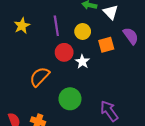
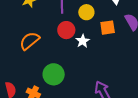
orange semicircle: (40, 77) -> (30, 41), moved
green circle: (70, 99) -> (54, 74), moved

